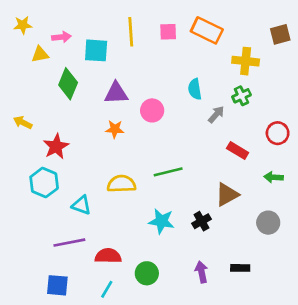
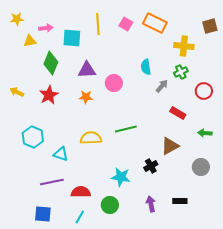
pink square: (168, 32) -> (126, 24), turned 32
red circle: (278, 133) -> (204, 91), moved
red star: (56, 146) -> (49, 95), moved
cyan star: (161, 221) -> (121, 177), moved

